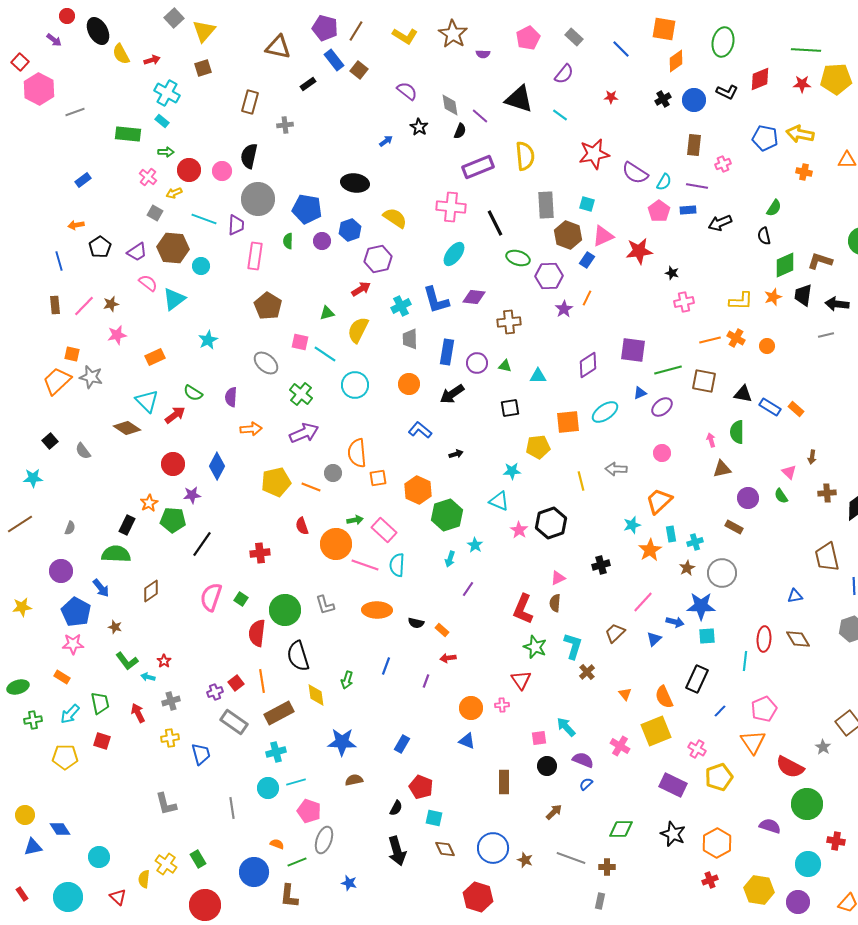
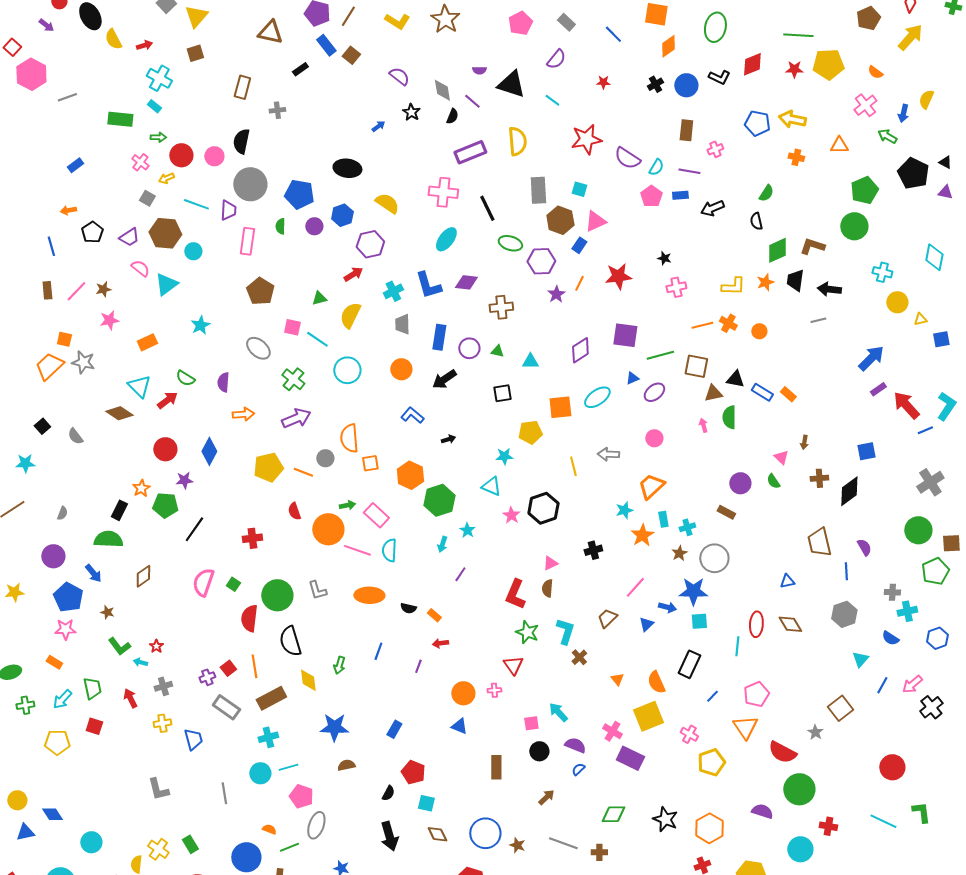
purple semicircle: (483, 54) -> (479, 70), moved
red star: (639, 251) -> (618, 276), moved
brown triangle: (722, 469) -> (713, 393), moved
purple rectangle: (673, 785) -> (630, 758), moved

